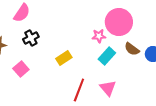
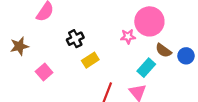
black cross: (31, 38) -> (75, 39), moved
cyan rectangle: (107, 56) -> (146, 68), moved

